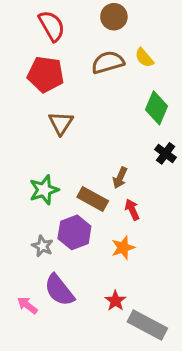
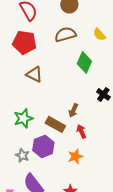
yellow semicircle: (144, 58) -> (99, 34), moved
green diamond: (156, 108) -> (84, 62), moved
brown triangle: (61, 123) -> (34, 74), turned -36

